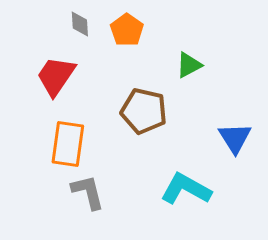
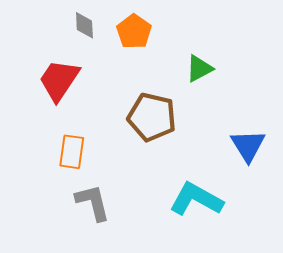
orange rectangle: (68, 144) -> (72, 152), size x0.7

